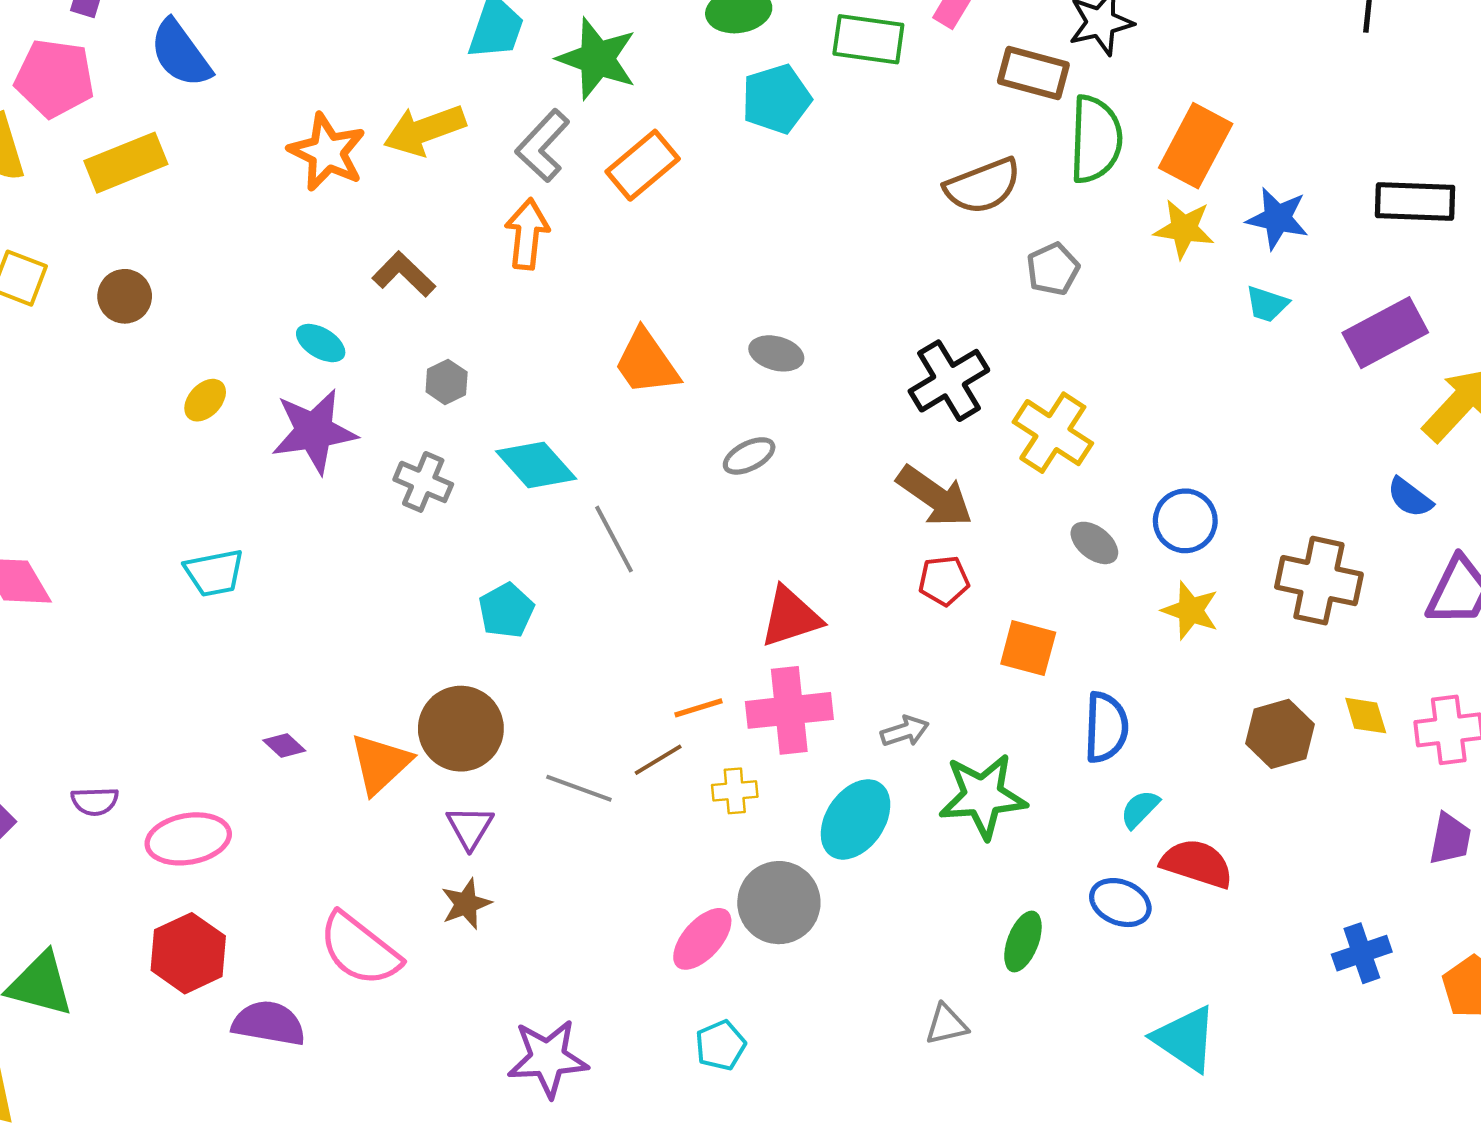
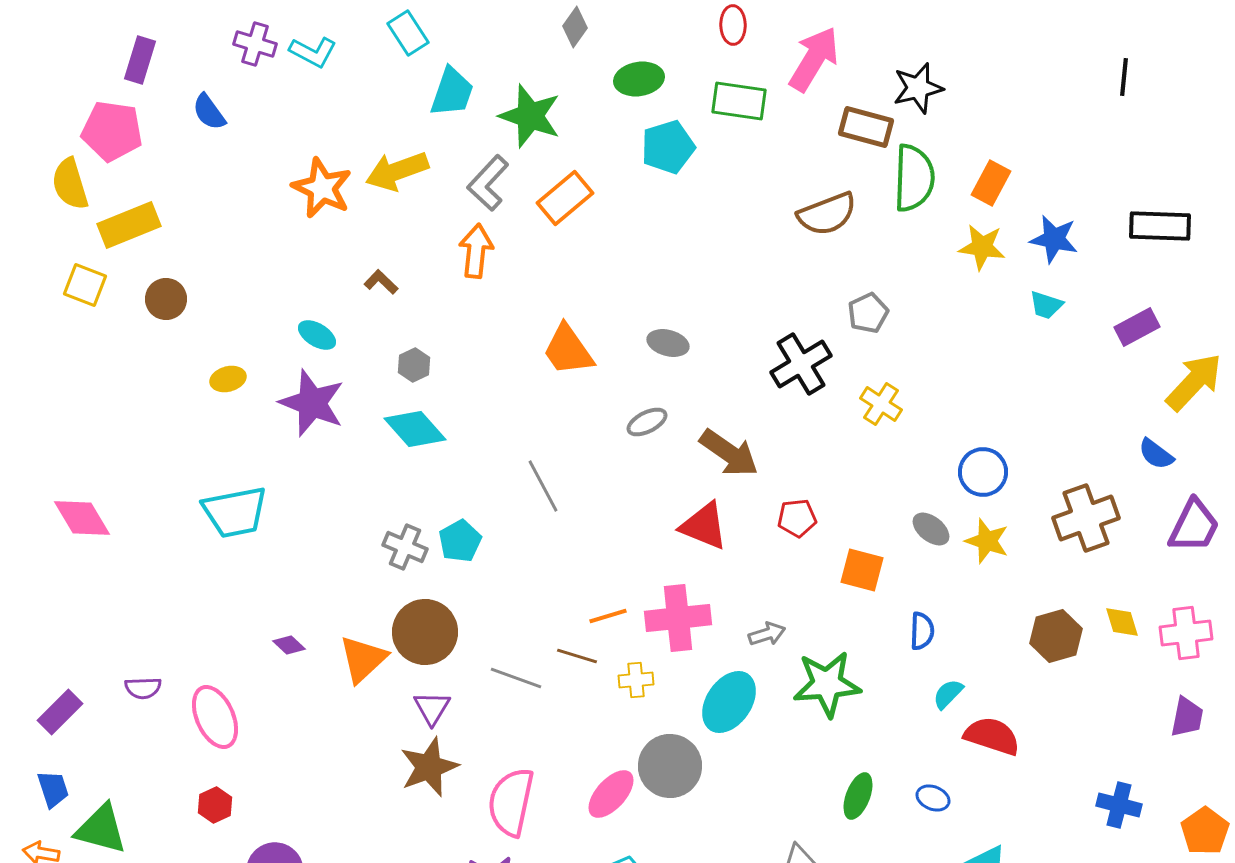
blue semicircle: (180, 54) -> (209, 112), size x0.7
orange rectangle: (1196, 146) -> (991, 183), size x0.7
yellow rectangle: (126, 163) -> (129, 225), moved
gray pentagon: (1053, 269) -> (868, 313), moved
brown L-shape: (404, 274) -> (381, 282), size x0.7
purple rectangle: (1385, 333) -> (1137, 327), size x0.7
yellow ellipse: (205, 400) -> (228, 379), turned 32
purple star: (314, 431) -> (312, 403), turned 30
yellow cross: (1053, 433) -> (881, 404), size x0.7
cyan diamond: (536, 465) -> (415, 429), moved
gray cross: (423, 482) -> (405, 547), moved
brown arrow: (935, 496) -> (729, 453), moved
gray ellipse: (1094, 543) -> (931, 529), moved
cyan trapezoid: (214, 573) -> (235, 512), size x1.4
brown cross: (1319, 581) -> (1086, 518), turned -32
red triangle: (791, 617) -> (704, 526), moved, turned 40
blue semicircle: (1106, 727) -> (922, 631), size x0.7
brown line: (658, 760) -> (577, 656), turned 48
pink ellipse: (188, 839) -> (215, 717), turned 76
blue ellipse: (1120, 903) -> (933, 798), moved, size x0.7
brown star: (466, 904) -> (429, 767), size x1.5
pink semicircle: (360, 949) -> (511, 802), moved, turned 64
red hexagon: (188, 953) -> (215, 805), size x0.6
blue cross: (1362, 953) -> (1119, 805), turned 33

